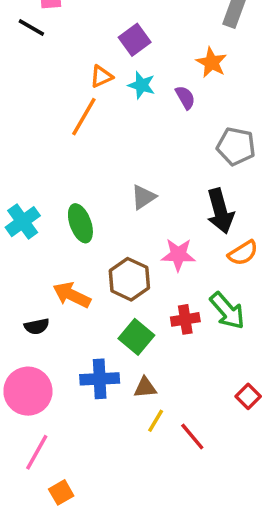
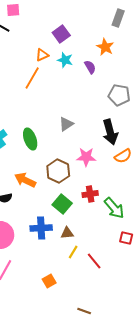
green arrow: (227, 311) -> (114, 208), moved
red square: (248, 396) -> (126, 238), turned -32
orange square: (61, 492) -> (49, 281), moved

